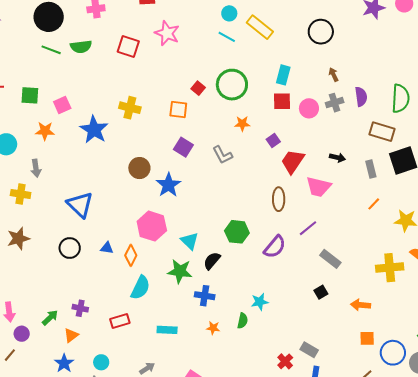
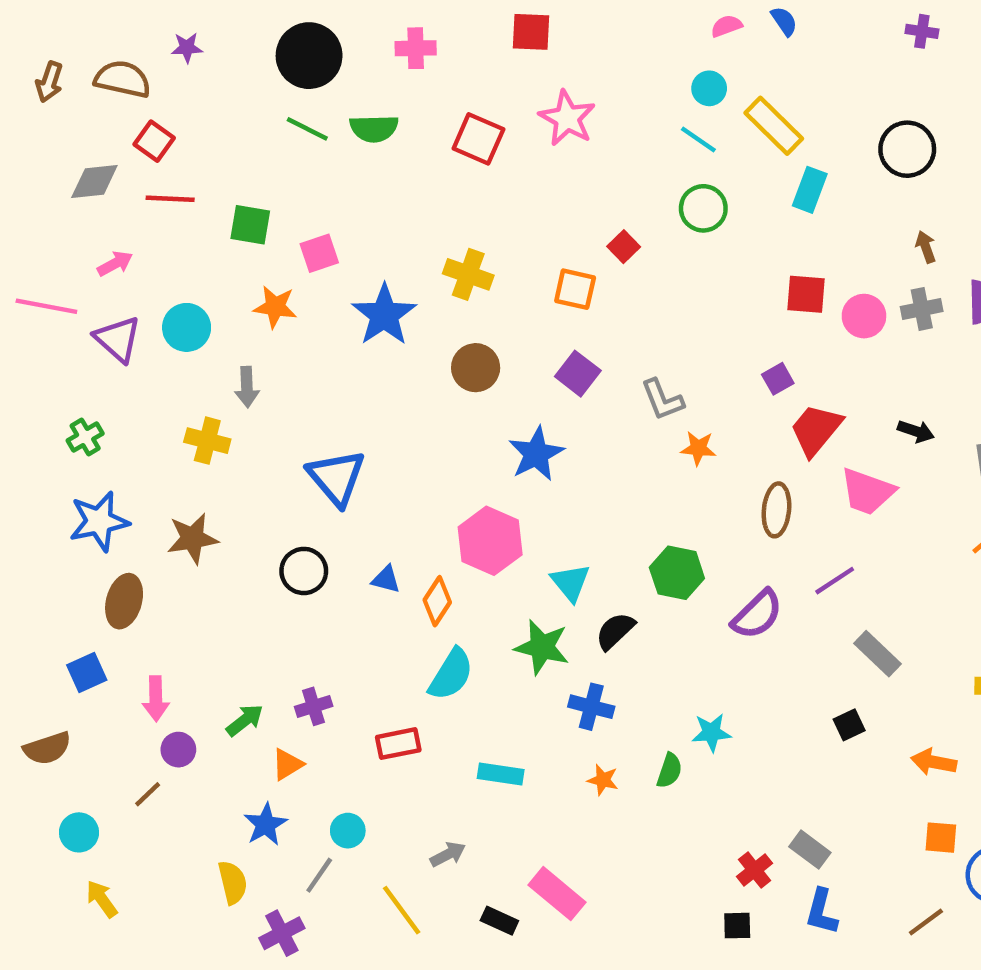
cyan rectangle: (283, 75) -> (810, 190), moved
green circle: (232, 85) -> (703, 208), moved, size x0.7
orange star: (242, 124) -> (698, 448), moved
brown circle: (139, 168) -> (476, 368), moved
purple cross: (80, 308) -> (314, 706), turned -35

